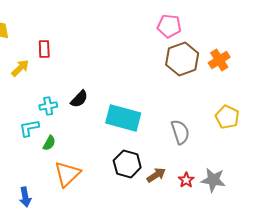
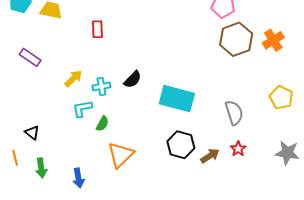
yellow arrow: (20, 68) -> (73, 78), moved
red star: (186, 180) -> (238, 149), moved
gray star: (213, 180) -> (287, 153), moved

